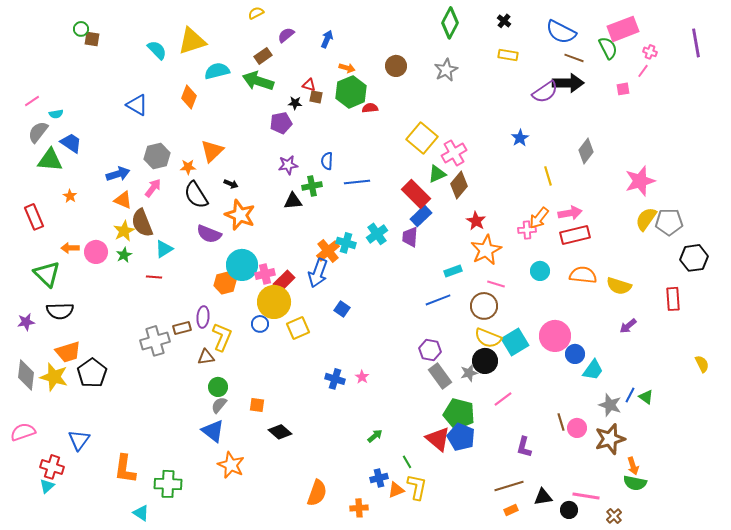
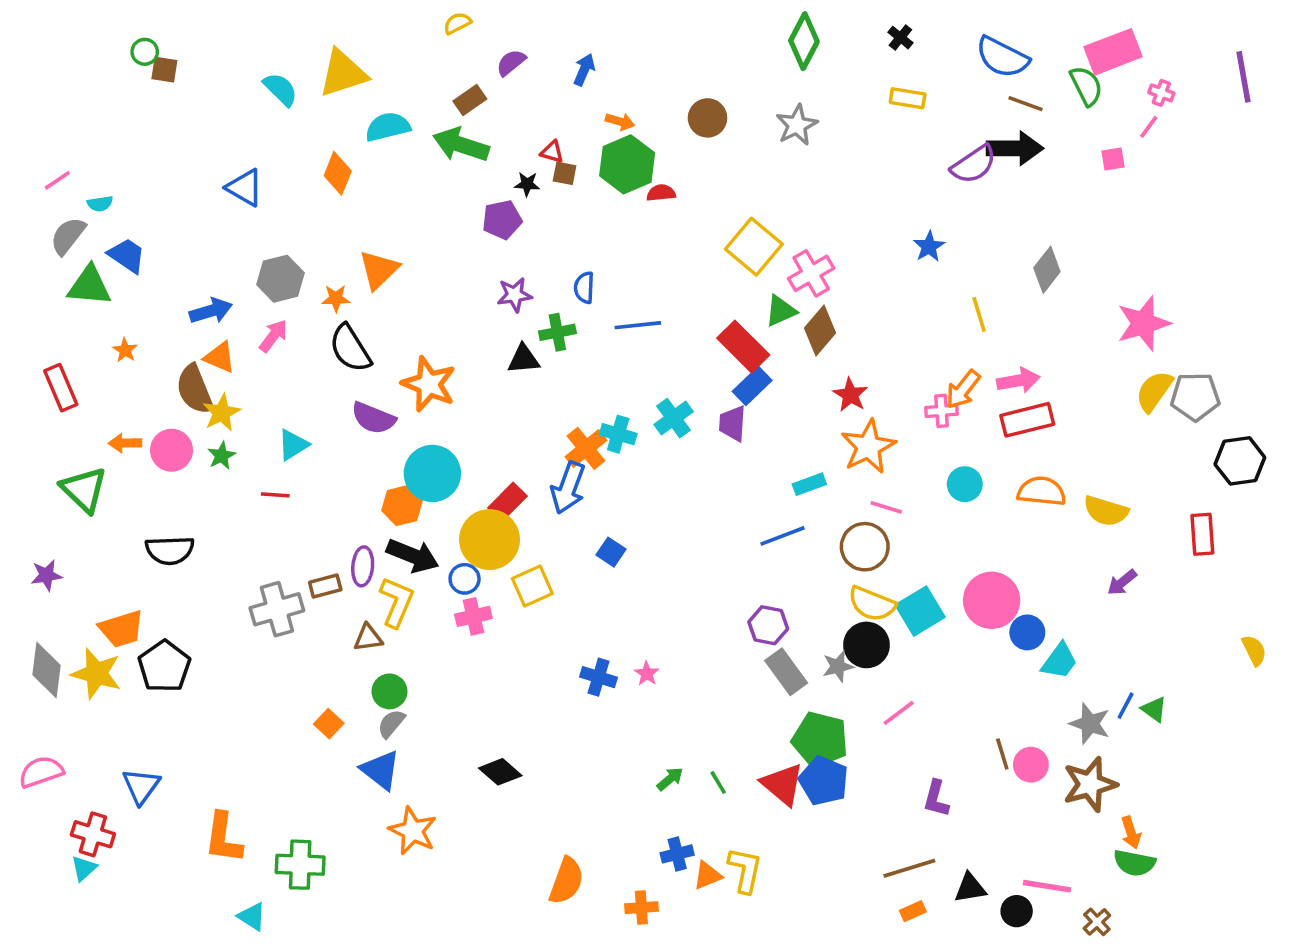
black arrow: (231, 184) -> (413, 556), moved, size x2.0
brown semicircle: (142, 223) -> (195, 389), moved
pink cross: (265, 274) -> (473, 616), moved
black semicircle: (60, 311) -> (170, 550), moved
orange square: (257, 405) -> (329, 724), moved, turned 35
green line: (407, 462) -> (718, 783), moved

